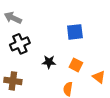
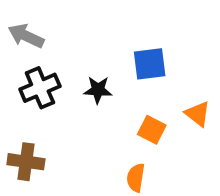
black star: (49, 62) -> (98, 90), moved
orange triangle: (99, 77) -> (198, 114), moved

